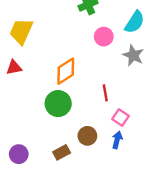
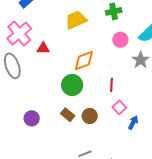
yellow trapezoid: (21, 31) -> (76, 20), moved, turned 30
blue arrow: (117, 140) -> (133, 123), moved
brown rectangle: (62, 152) -> (68, 115), moved, turned 56

